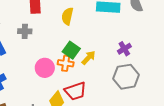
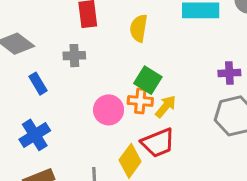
purple cross: (124, 49) -> (229, 73), turned 32
yellow arrow: (89, 58) -> (166, 106), moved

